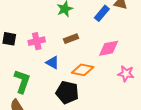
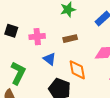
orange diamond: (83, 70) -> (77, 70), turned 60

